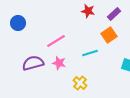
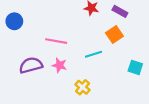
purple rectangle: (114, 14) -> (120, 11), turned 72
pink line: (56, 41) -> (56, 41), turned 42

